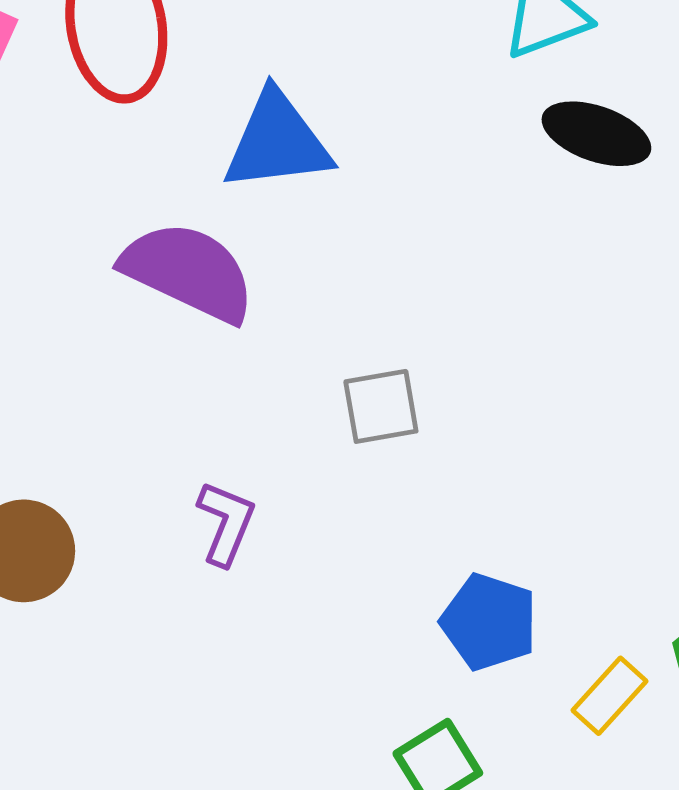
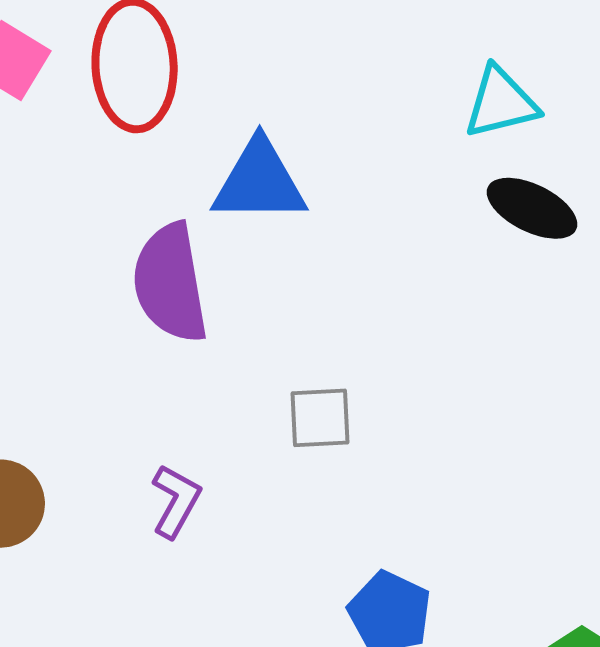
purple semicircle: (188, 272) -> (170, 283), turned -132

